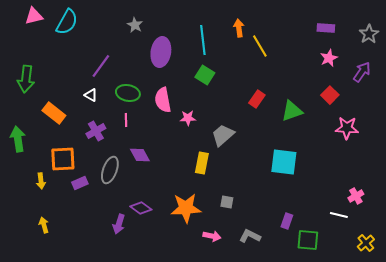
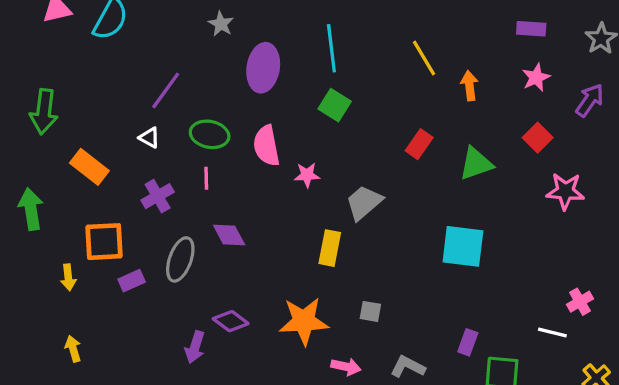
orange arrow: (239, 28) -> (469, 86), moved

